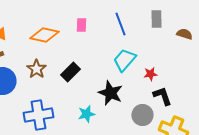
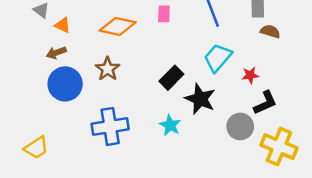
brown semicircle: (184, 34) -> (270, 31), moved
black rectangle: (70, 72) -> (171, 78), moved
black L-shape: (162, 96) -> (265, 103), turned 85
cyan star: (86, 114) -> (170, 125), turned -30

